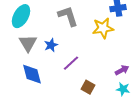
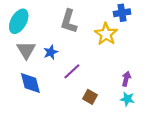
gray L-shape: (68, 16) -> (69, 21), turned -145
yellow star: (103, 28) -> (106, 34), turned -30
purple arrow: (122, 70) -> (126, 79), turned -48

